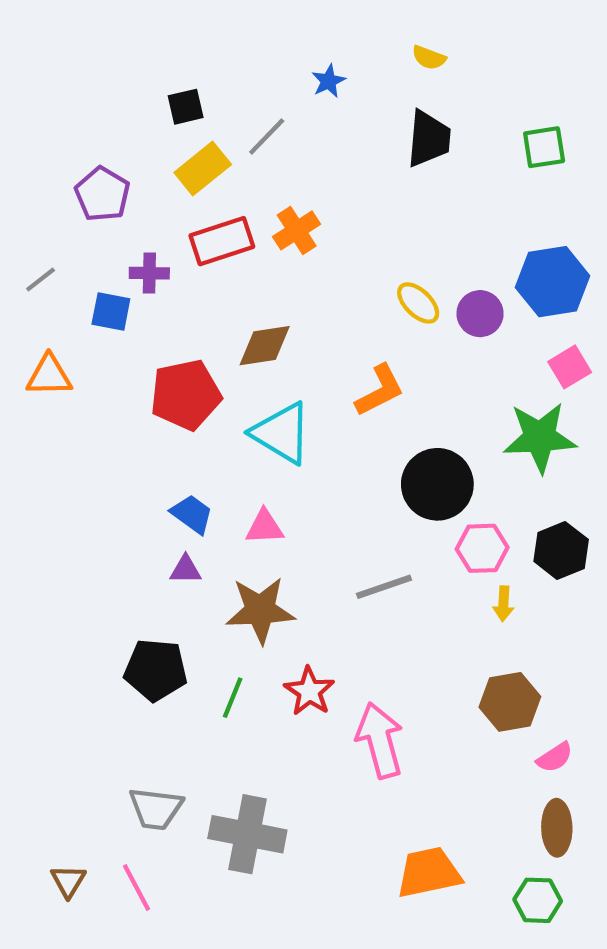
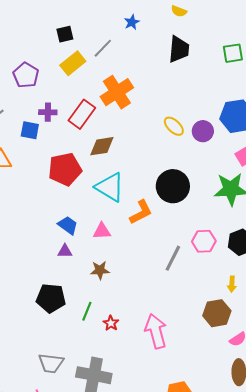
orange cross: (297, 230) -> (117, 92), size x1.5
red rectangle: (222, 241) -> (82, 114), moved, turned -36
orange L-shape: (380, 390) -> (141, 212), moved
black circle: (437, 484) -> (173, 186), moved
gray line: (384, 587) -> (173, 258), moved, turned -44
yellow arrow: (503, 604) -> (232, 284), moved
brown star: (260, 610) -> (100, 270), size x0.6
red star: (309, 691) -> (111, 323), moved, size x0.7

